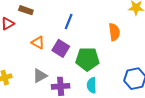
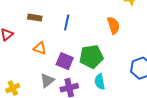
brown rectangle: (26, 10) -> (35, 18), moved
purple square: (61, 48) -> (65, 61), moved

